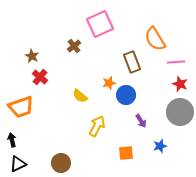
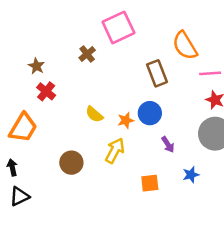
orange star: (109, 83) -> (126, 120), moved
orange trapezoid: (21, 107) -> (23, 128), turned -40
brown circle: (61, 163) -> (71, 163), moved

